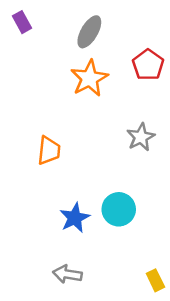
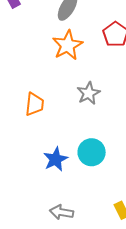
gray star: (141, 137) -> (89, 93), moved
gray arrow: (67, 274) -> (62, 212), moved

